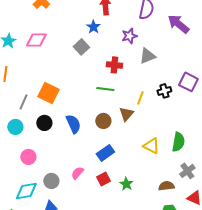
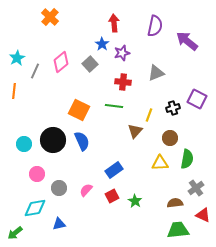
purple star: (129, 36) -> (122, 53), moved
pink diamond: (36, 40) -> (61, 62), moved, turned -40
orange square: (48, 93) -> (79, 110), moved
gray line: (23, 102) -> (35, 71), moved
brown circle: (103, 121) -> (170, 138), moved
black circle: (44, 123) -> (53, 140), size x1.6
yellow triangle: (151, 146) -> (160, 163), turned -30
gray circle: (51, 181) -> (59, 188), moved

